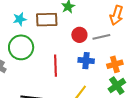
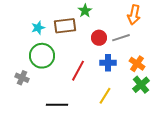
orange cross: (115, 64) -> (137, 64), turned -35
red line: (55, 66) -> (78, 71), turned 35

